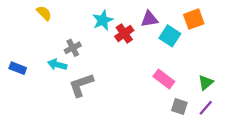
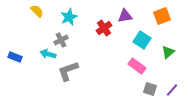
cyan star: (103, 20) -> (69, 17), moved
cyan square: (170, 36) -> (142, 40), moved
green triangle: (206, 83) -> (168, 52), moved

